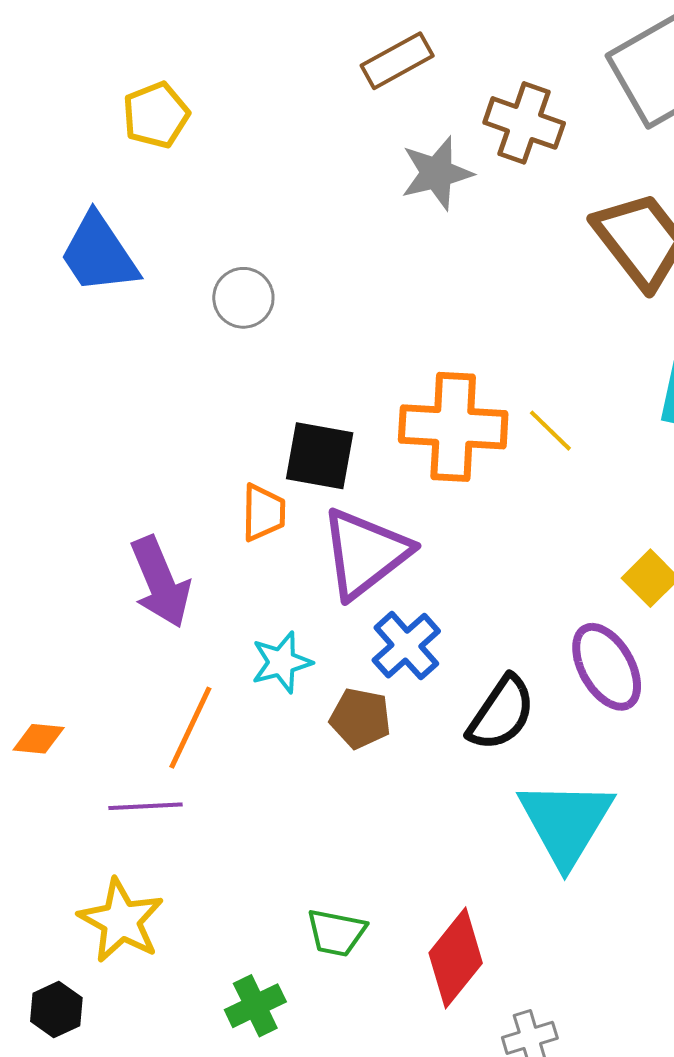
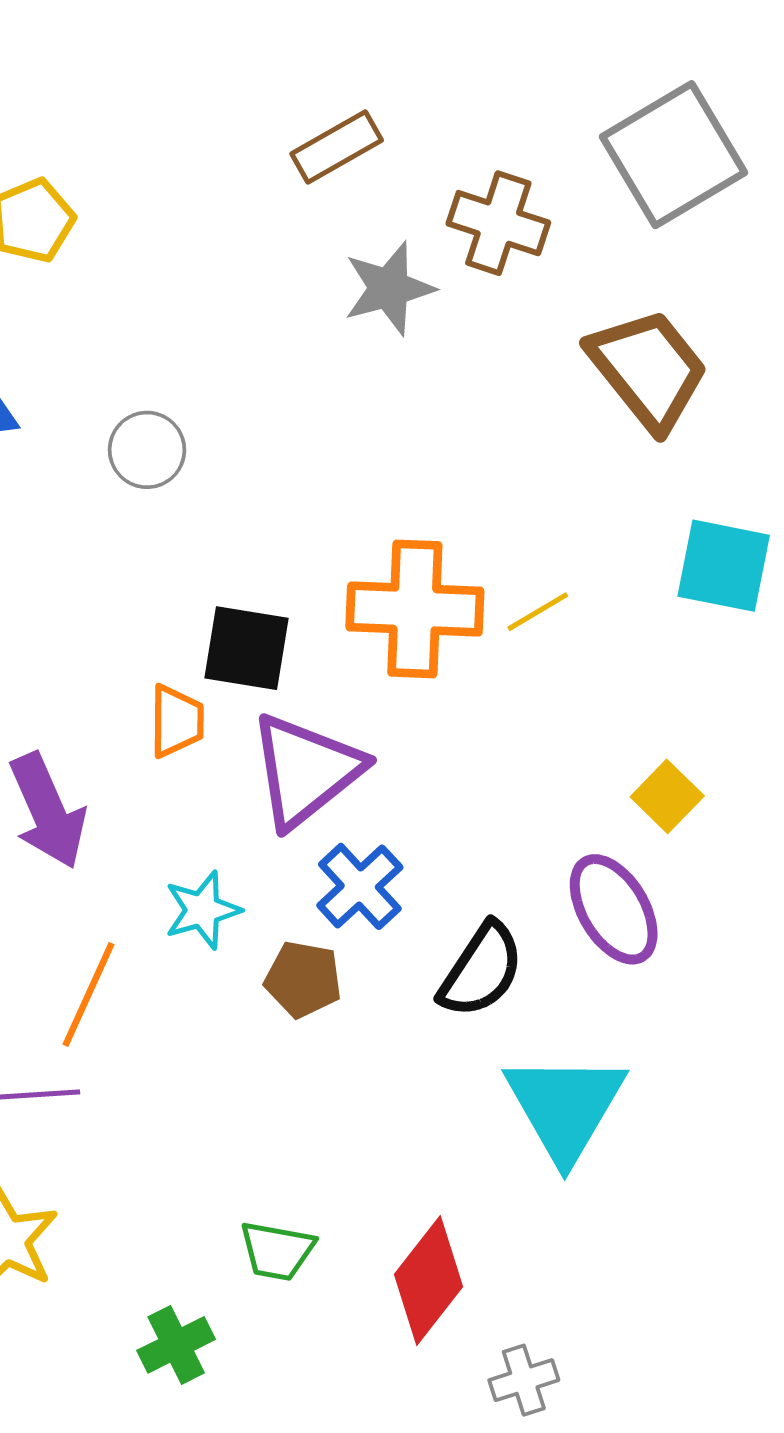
yellow line: (550, 431) -> (538, 612), turned -74

